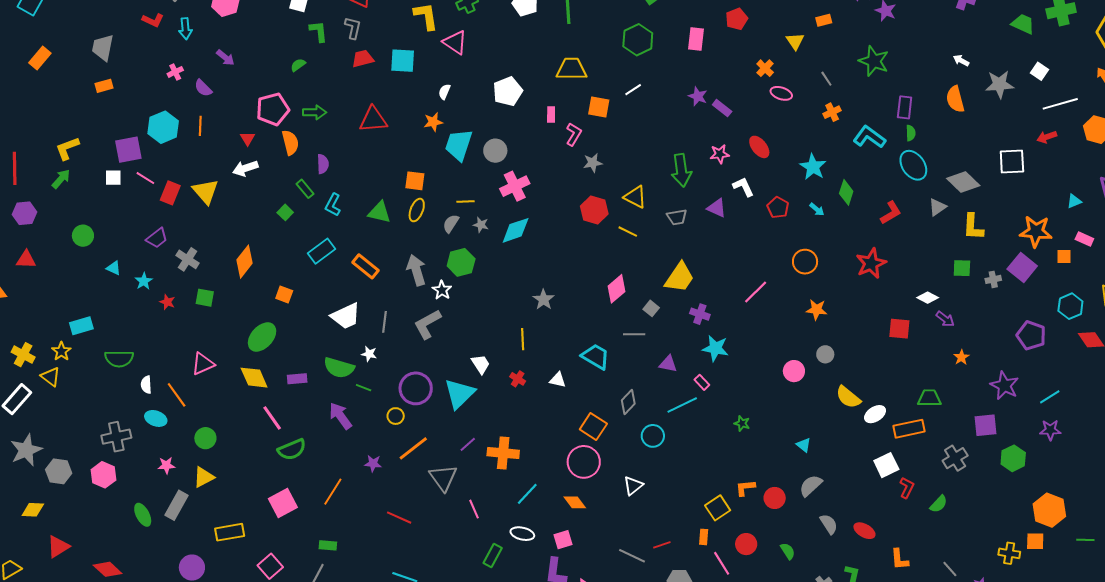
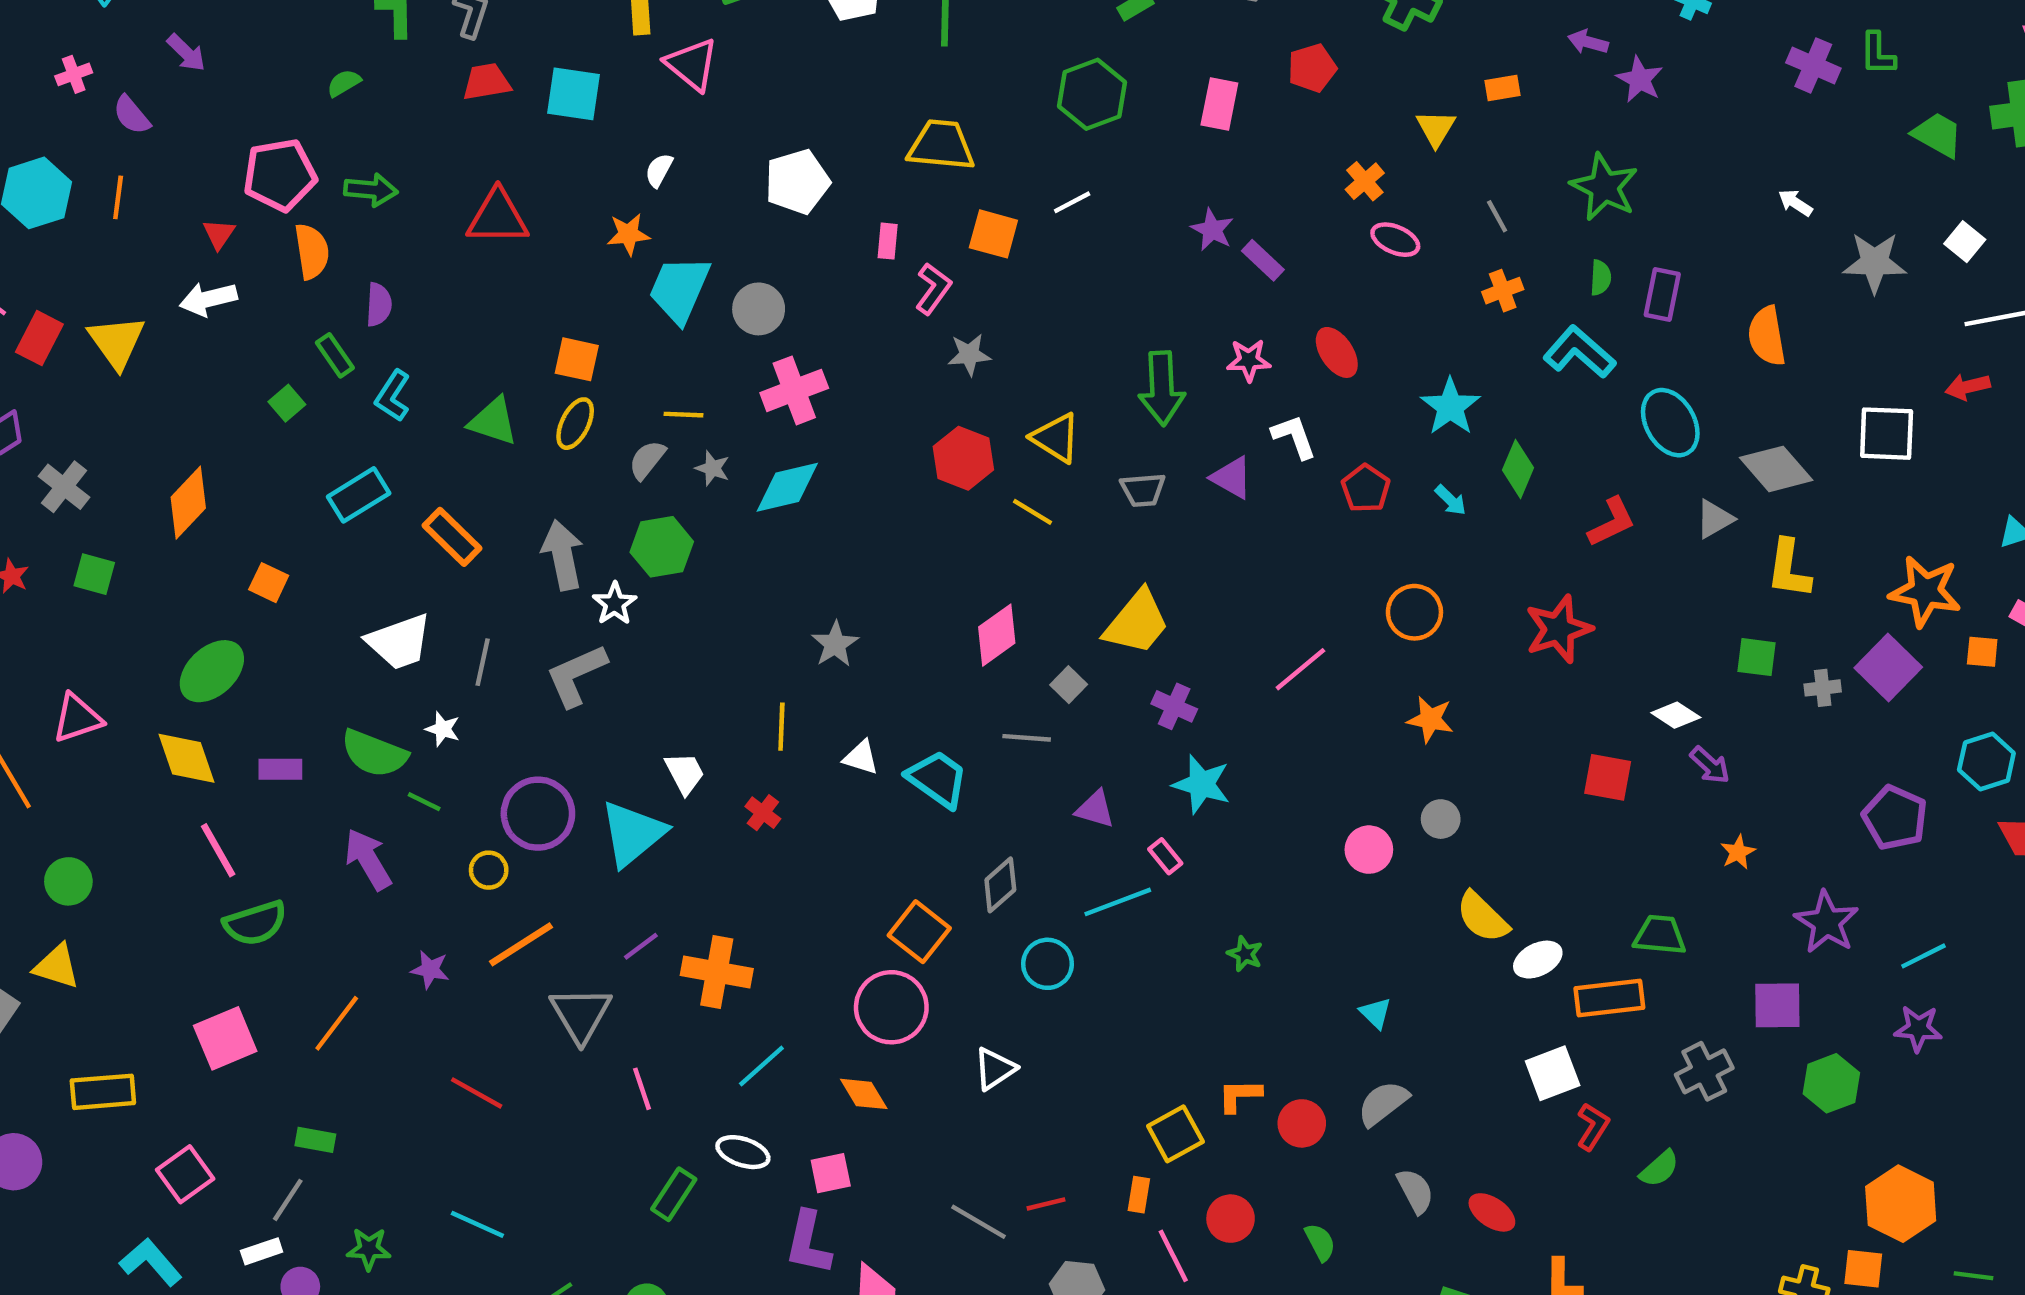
orange semicircle: (955, 99) -> (1767, 336), moved
green semicircle: (911, 133) -> (1601, 278), moved
white triangle: (558, 380) -> (861, 757), moved
yellow triangle: (204, 477) -> (57, 966), turned 40

